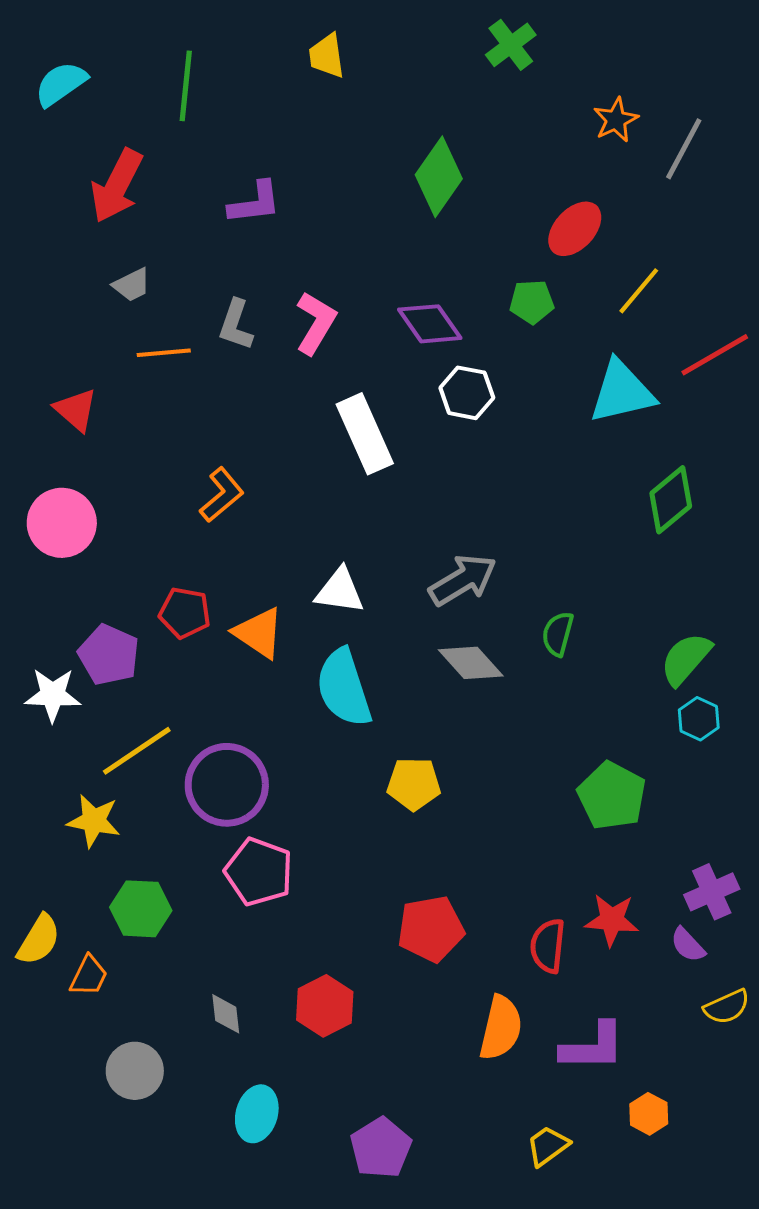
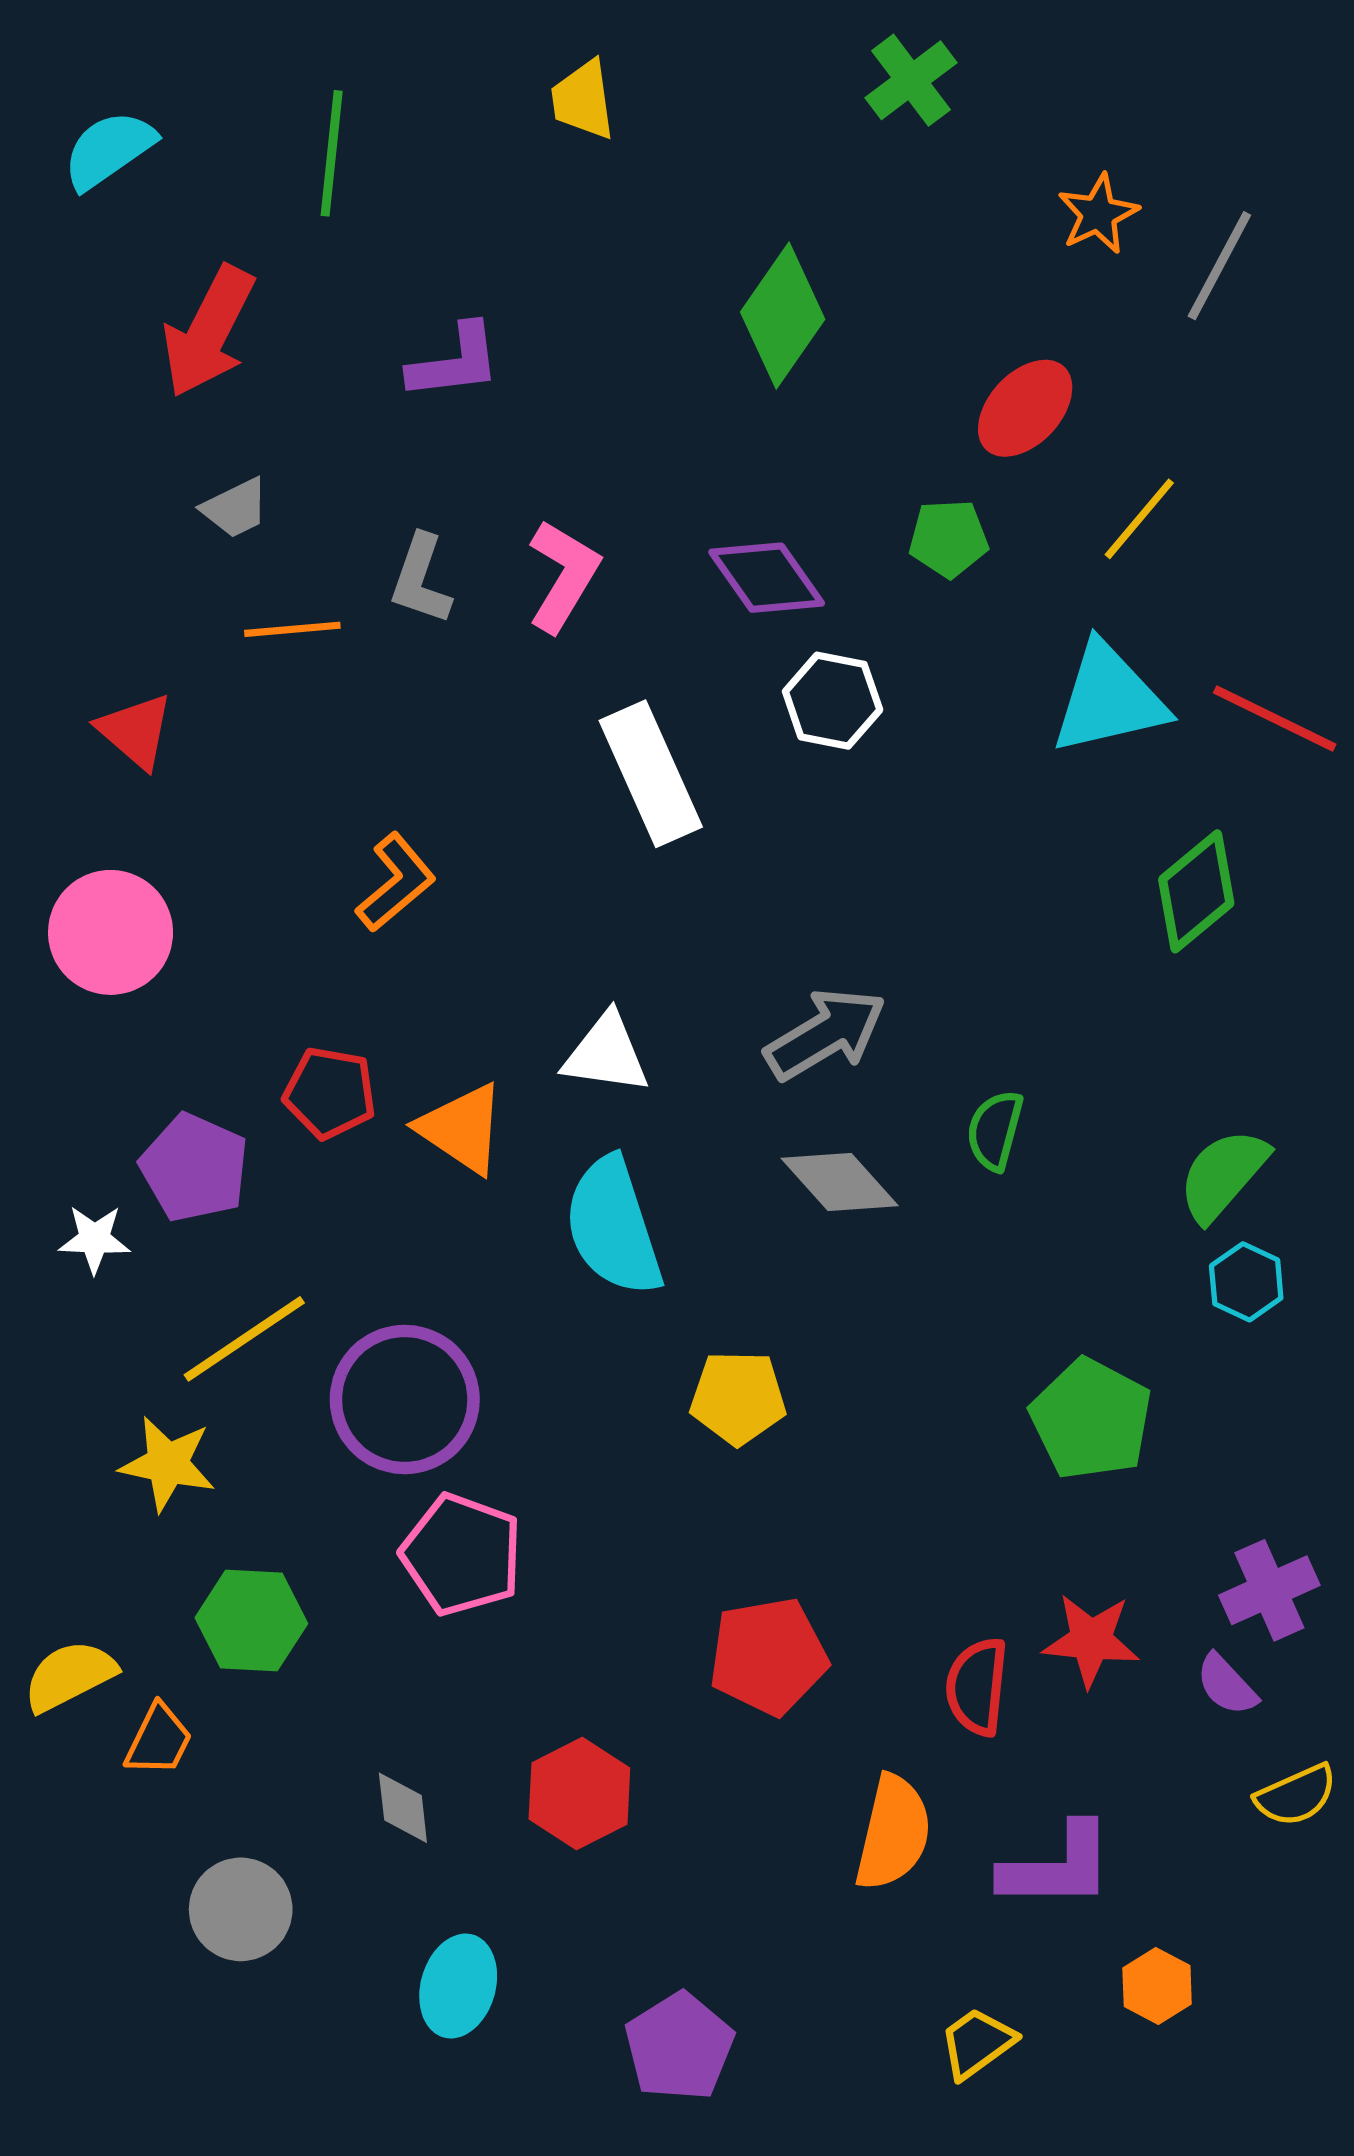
red line: (715, 355) -> (1275, 718), moved, turned 56
white star: (53, 695) -> (94, 1239), size x0.7
yellow semicircle: (39, 940) -> (70, 1676), turned -148

